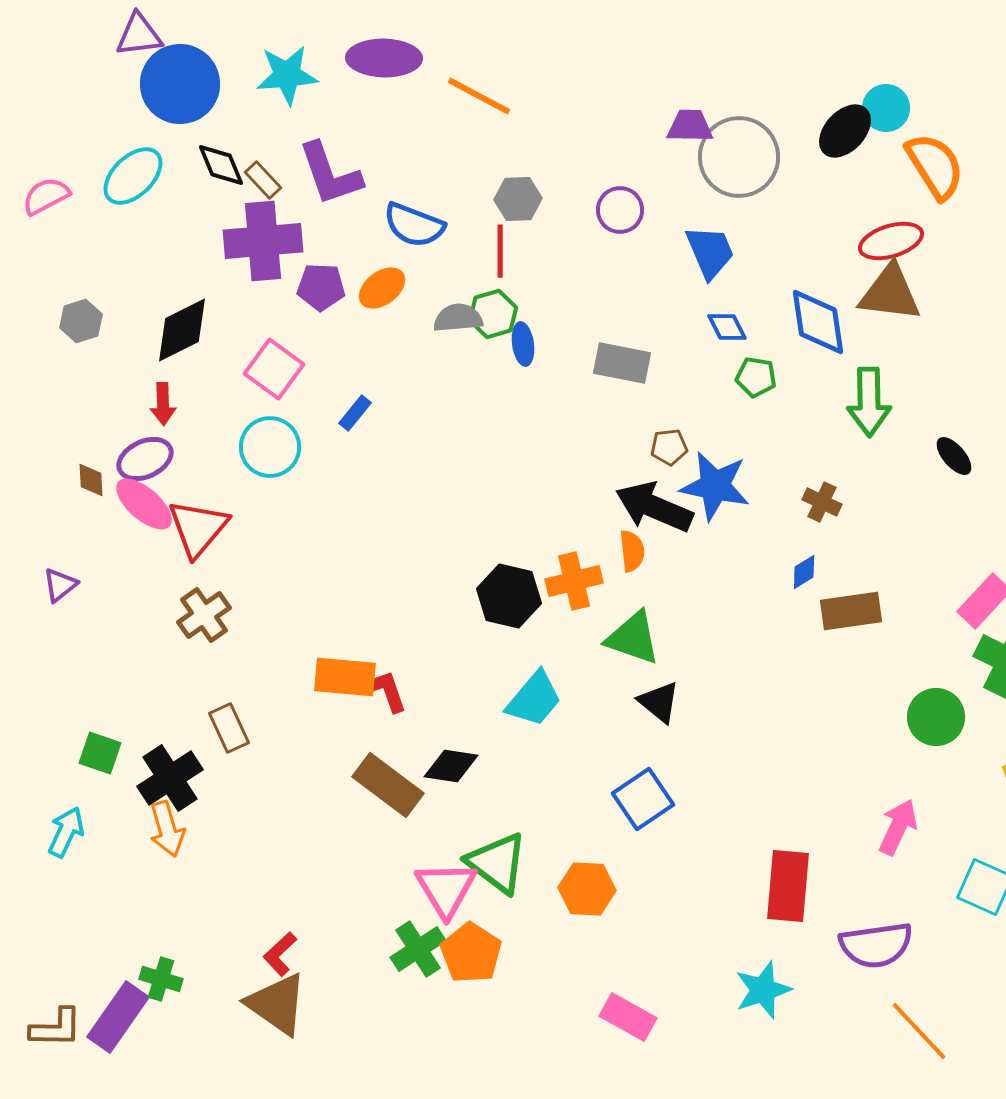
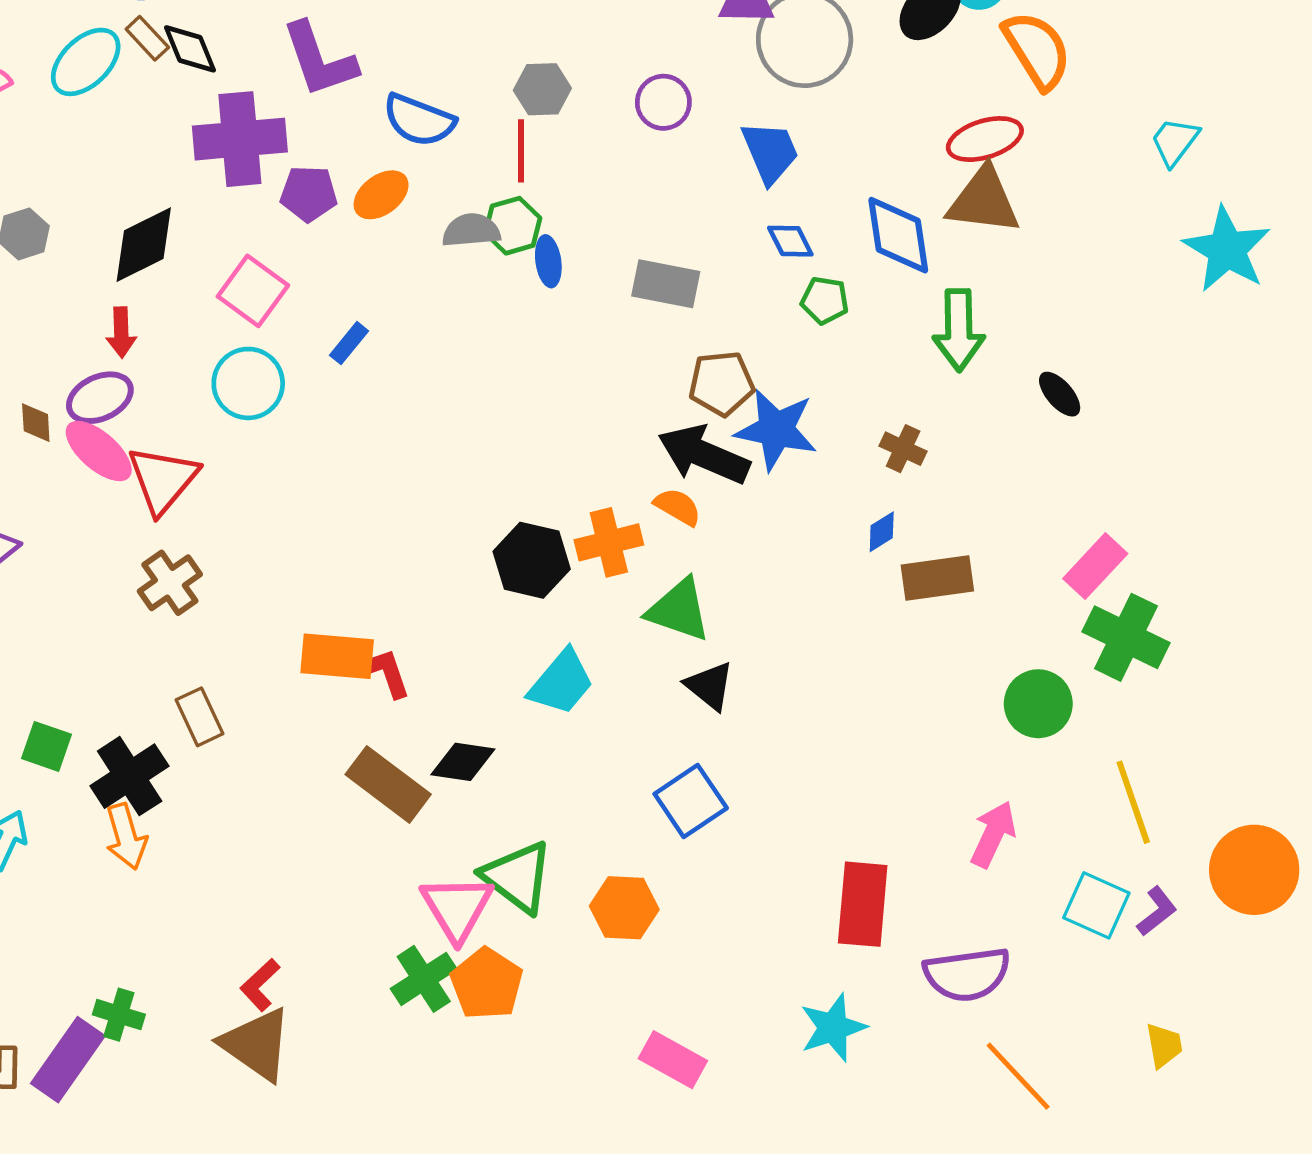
brown rectangle: (263, 180) -> (147, 38), moved
brown pentagon: (669, 447) -> (722, 383), size x1.5
orange semicircle: (632, 551) -> (678, 507), turned -54

